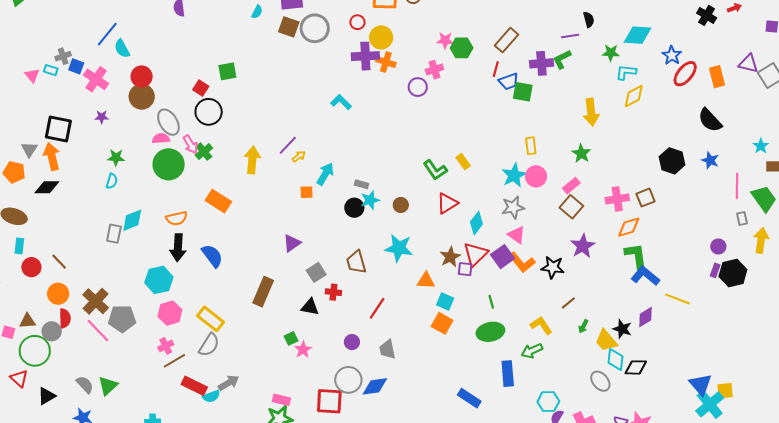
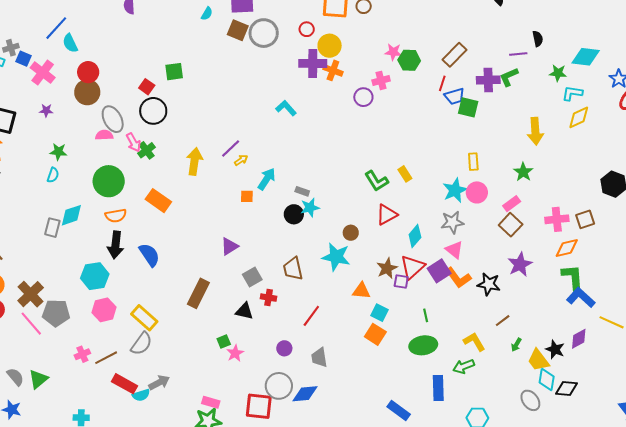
green circle: (169, 164) -> (109, 181), moved
brown circle: (401, 205) -> (351, 233), moved
pink cross: (166, 346) -> (82, 354), moved

